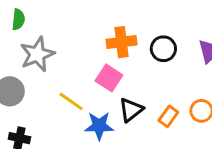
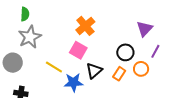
green semicircle: (18, 19) -> (25, 14), moved
orange cross: (121, 42) -> (85, 26), turned -30
black circle: (163, 49) -> (125, 52), moved

